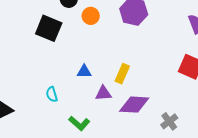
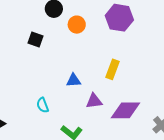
black square: (49, 28) -> (35, 39), size x0.6
yellow rectangle: (122, 74) -> (112, 69), moved

